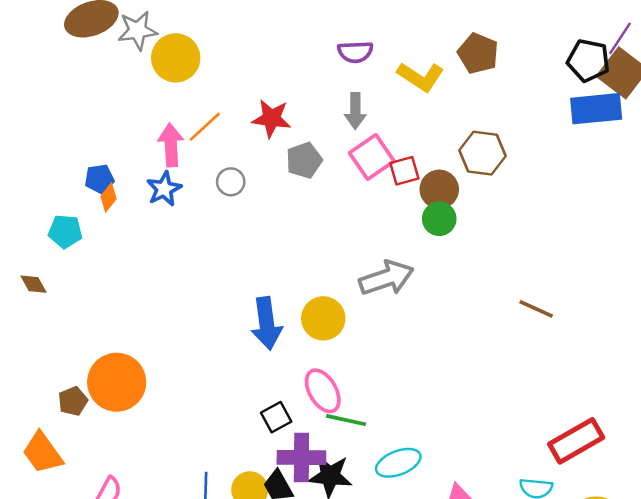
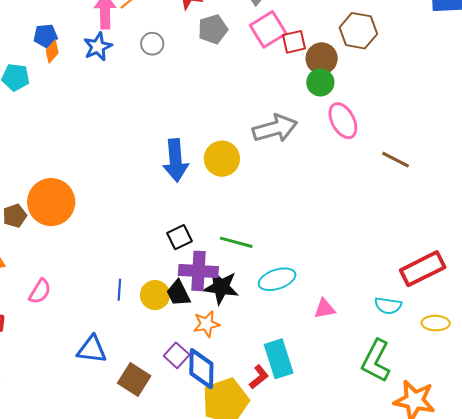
pink ellipse: (323, 391) -> (343, 121), moved

